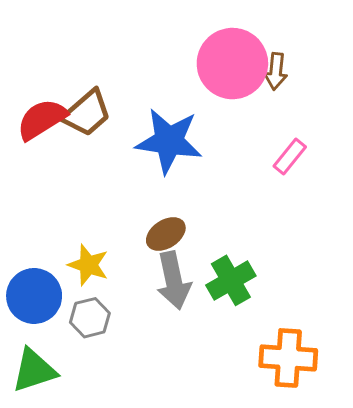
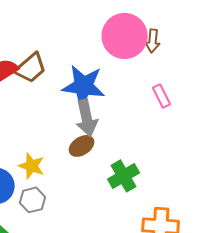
pink rectangle: (290, 157) -> (162, 96), turned -65
gray arrow: (174, 280) -> (87, 118), moved

